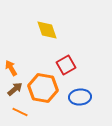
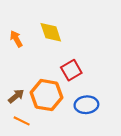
orange arrow: (11, 68) -> (16, 39), moved

